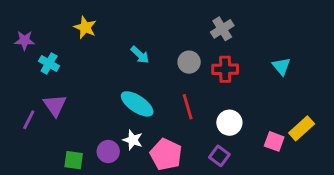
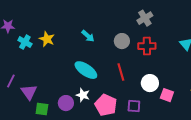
yellow star: (85, 27) -> (47, 39), moved
purple triangle: (55, 105) -> (29, 92), moved
pink square: (274, 141) -> (167, 95), moved
purple square: (219, 156) -> (134, 106), moved, turned -32

